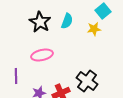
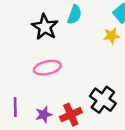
cyan semicircle: (67, 21) -> (75, 15), moved
purple line: (16, 76) -> (15, 107), moved

